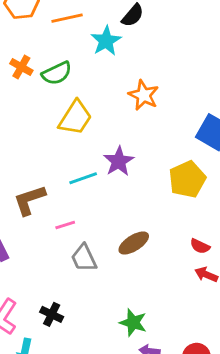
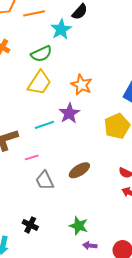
green semicircle: (57, 73) -> (41, 54), moved
orange star: (144, 95) -> (81, 85), moved
black cross: (52, 314) -> (30, 225), moved

